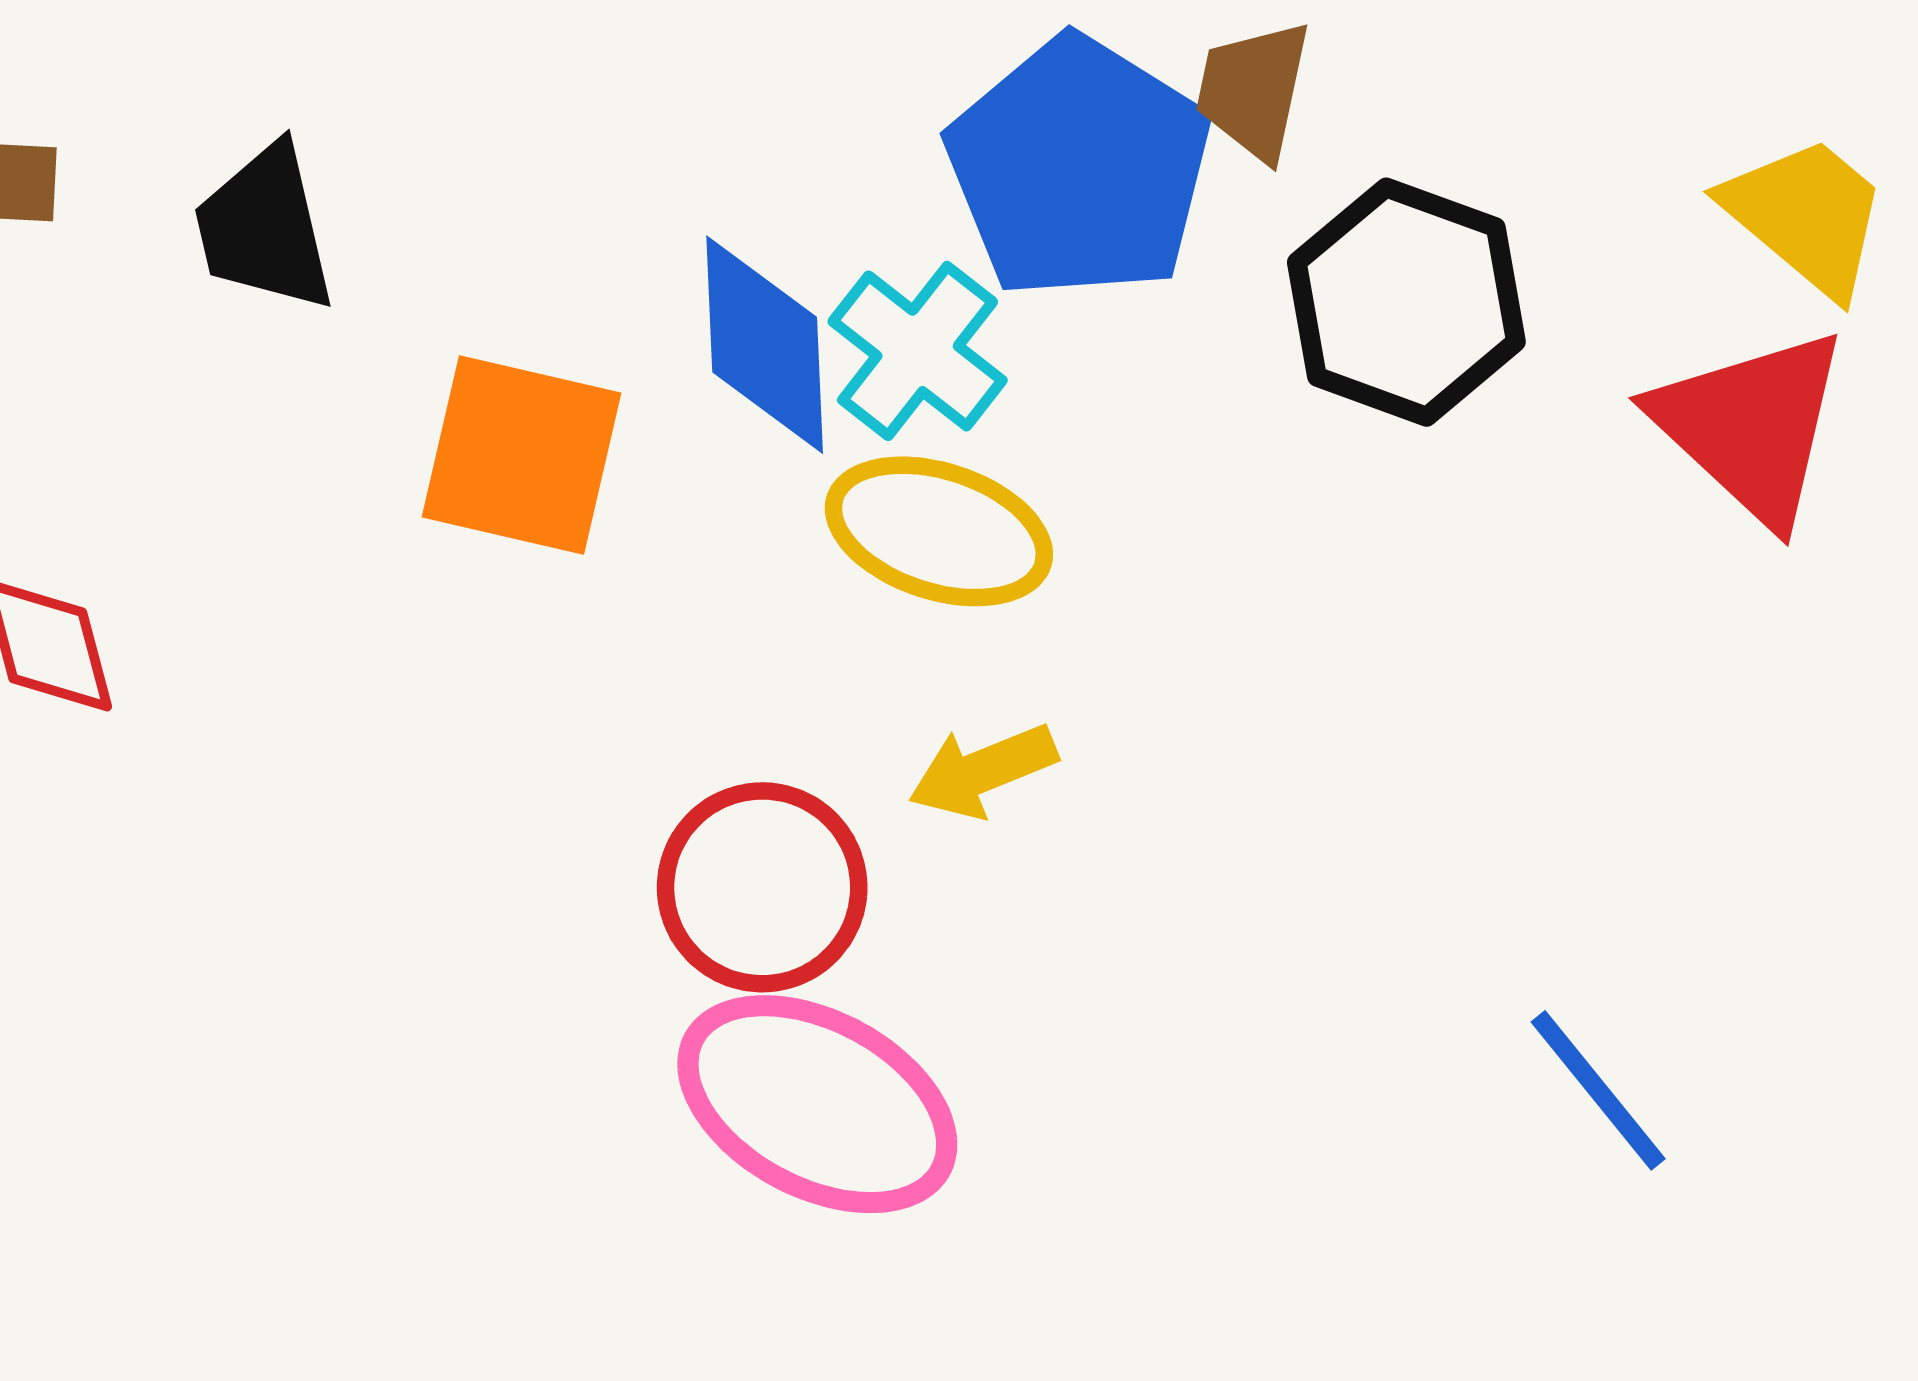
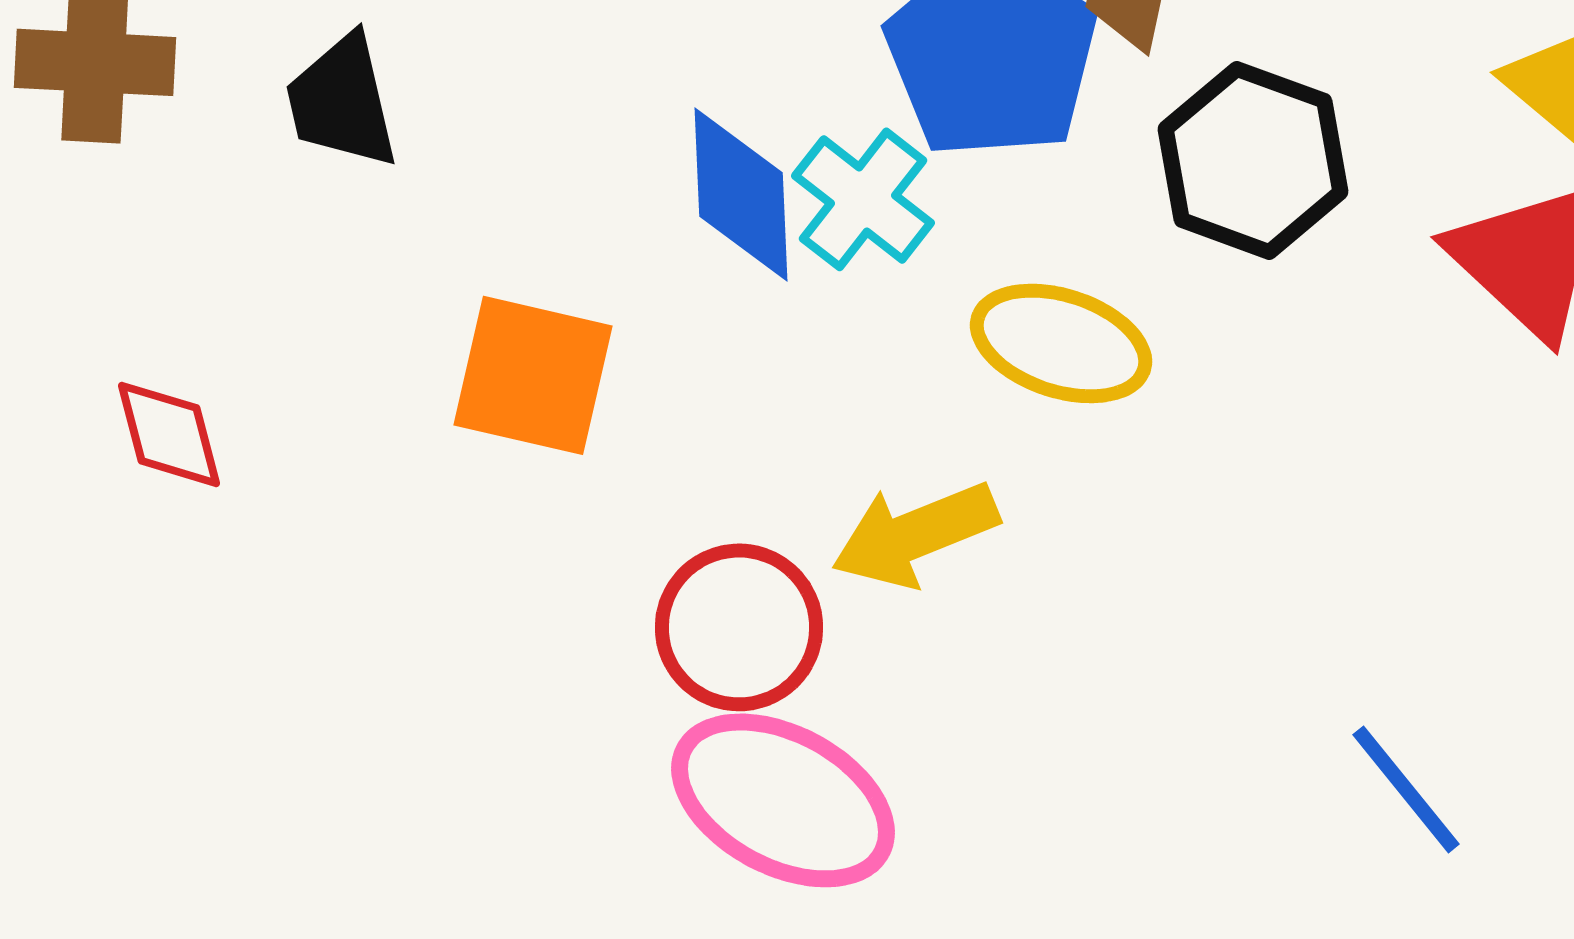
orange square: (522, 455) -> (533, 375), moved
yellow ellipse: (939, 531) -> (1061, 343), moved
yellow arrow: (983, 771) -> (915, 534), size x1.4

